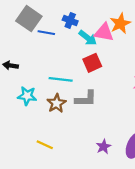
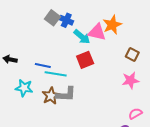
gray square: (29, 19) -> (52, 18), moved, size x0.7
blue line: (46, 33) -> (43, 65), moved
gray L-shape: (86, 99) -> (66, 94), moved

